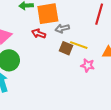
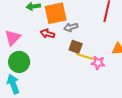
yellow line: (79, 45) -> (85, 57), moved

